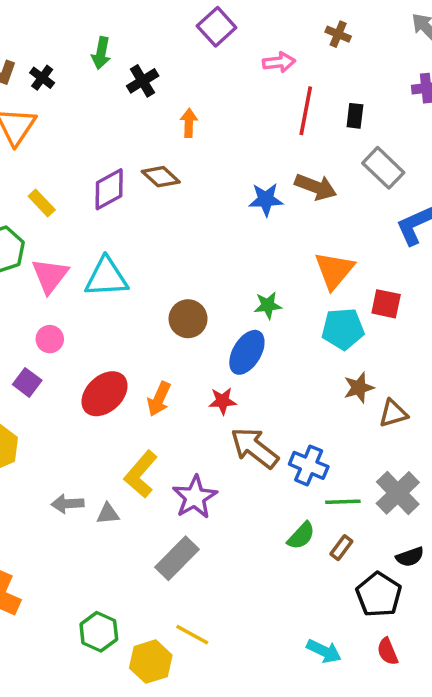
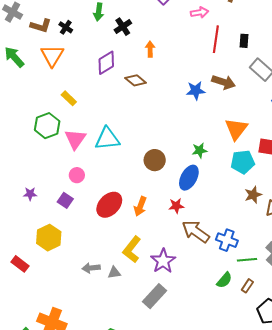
purple diamond: (109, 189) -> (106, 63), moved

